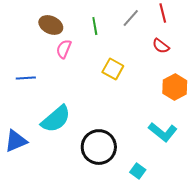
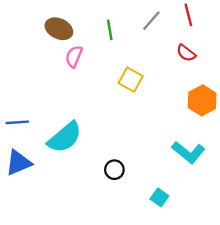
blue line: (26, 78) -> (17, 122), moved
black circle: (99, 147) -> (114, 170), size x0.5

